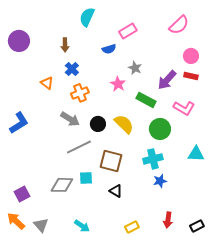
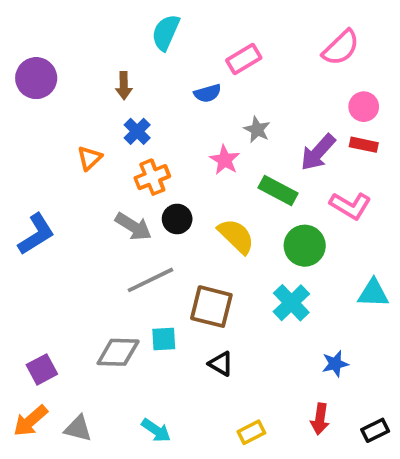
orange triangle: (47, 83) -> (89, 158), turned 40
black circle: (98, 124) -> (177, 219), moved
cyan cross: (153, 159) -> (291, 303), turned -30
blue star: (160, 181) -> (335, 364), moved
orange arrow: (16, 221) -> (30, 421), turned -84
gray triangle: (41, 225) -> (78, 428), turned -35

